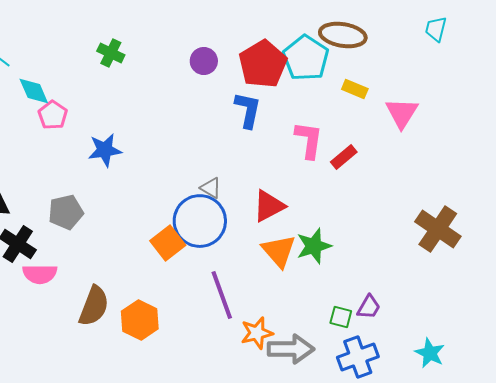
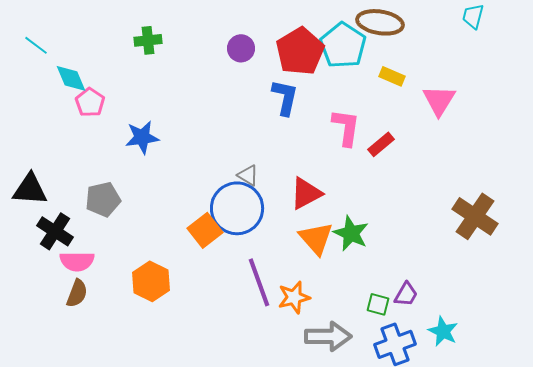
green cross: (111, 53) -> (148, 40), turned -32
green star: (314, 246) -> (351, 233), turned -30
brown semicircle: (94, 306) -> (77, 293), moved, size x0.7
orange hexagon: (140, 320) -> (151, 281), moved
orange star: (257, 333) -> (294, 297), moved
cyan star: (430, 353) -> (443, 331), moved

